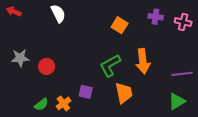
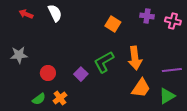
red arrow: (14, 11) -> (26, 14), moved
red circle: (47, 66) -> (48, 73), moved
purple square: (86, 92) -> (81, 74), moved, turned 32
orange trapezoid: (124, 93) -> (141, 88), moved, turned 45

